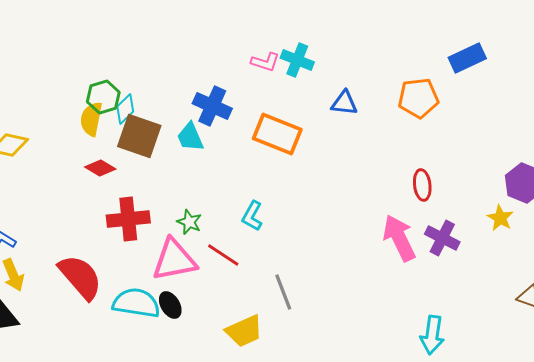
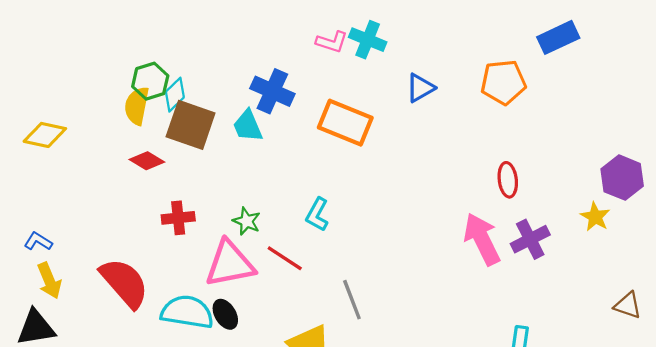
blue triangle: (344, 103) -> (420, 88), turned -36
red cross: (128, 219) -> (178, 218), size x0.7
purple cross: (442, 238) -> (530, 239), turned 36

